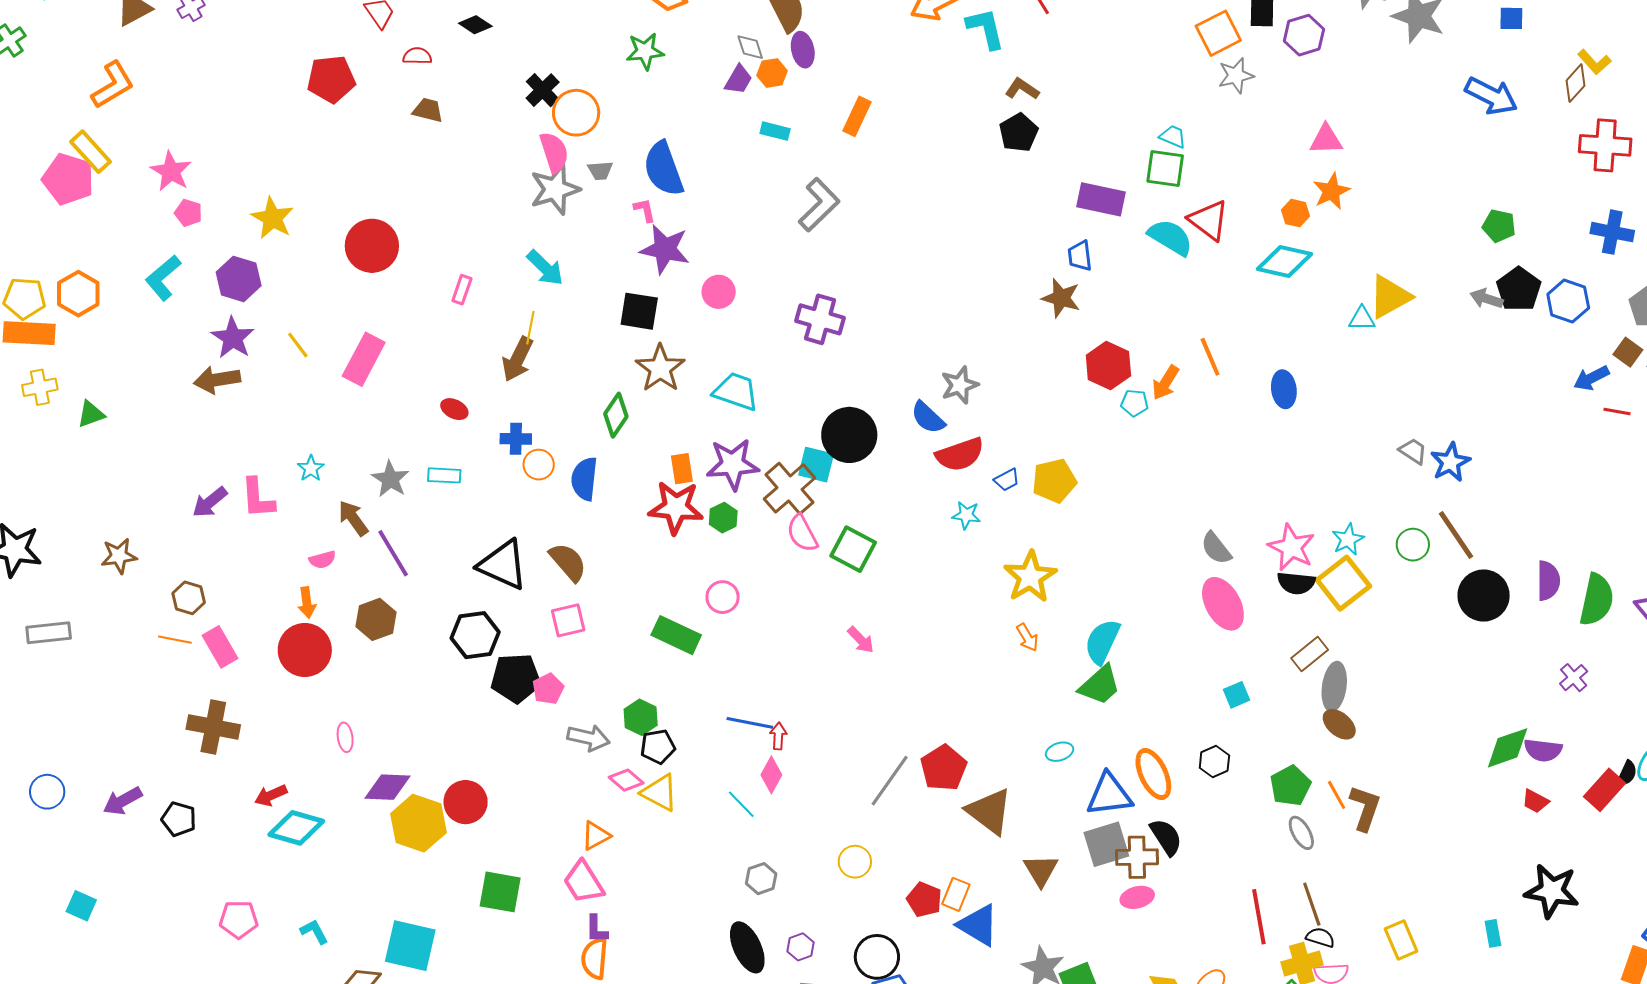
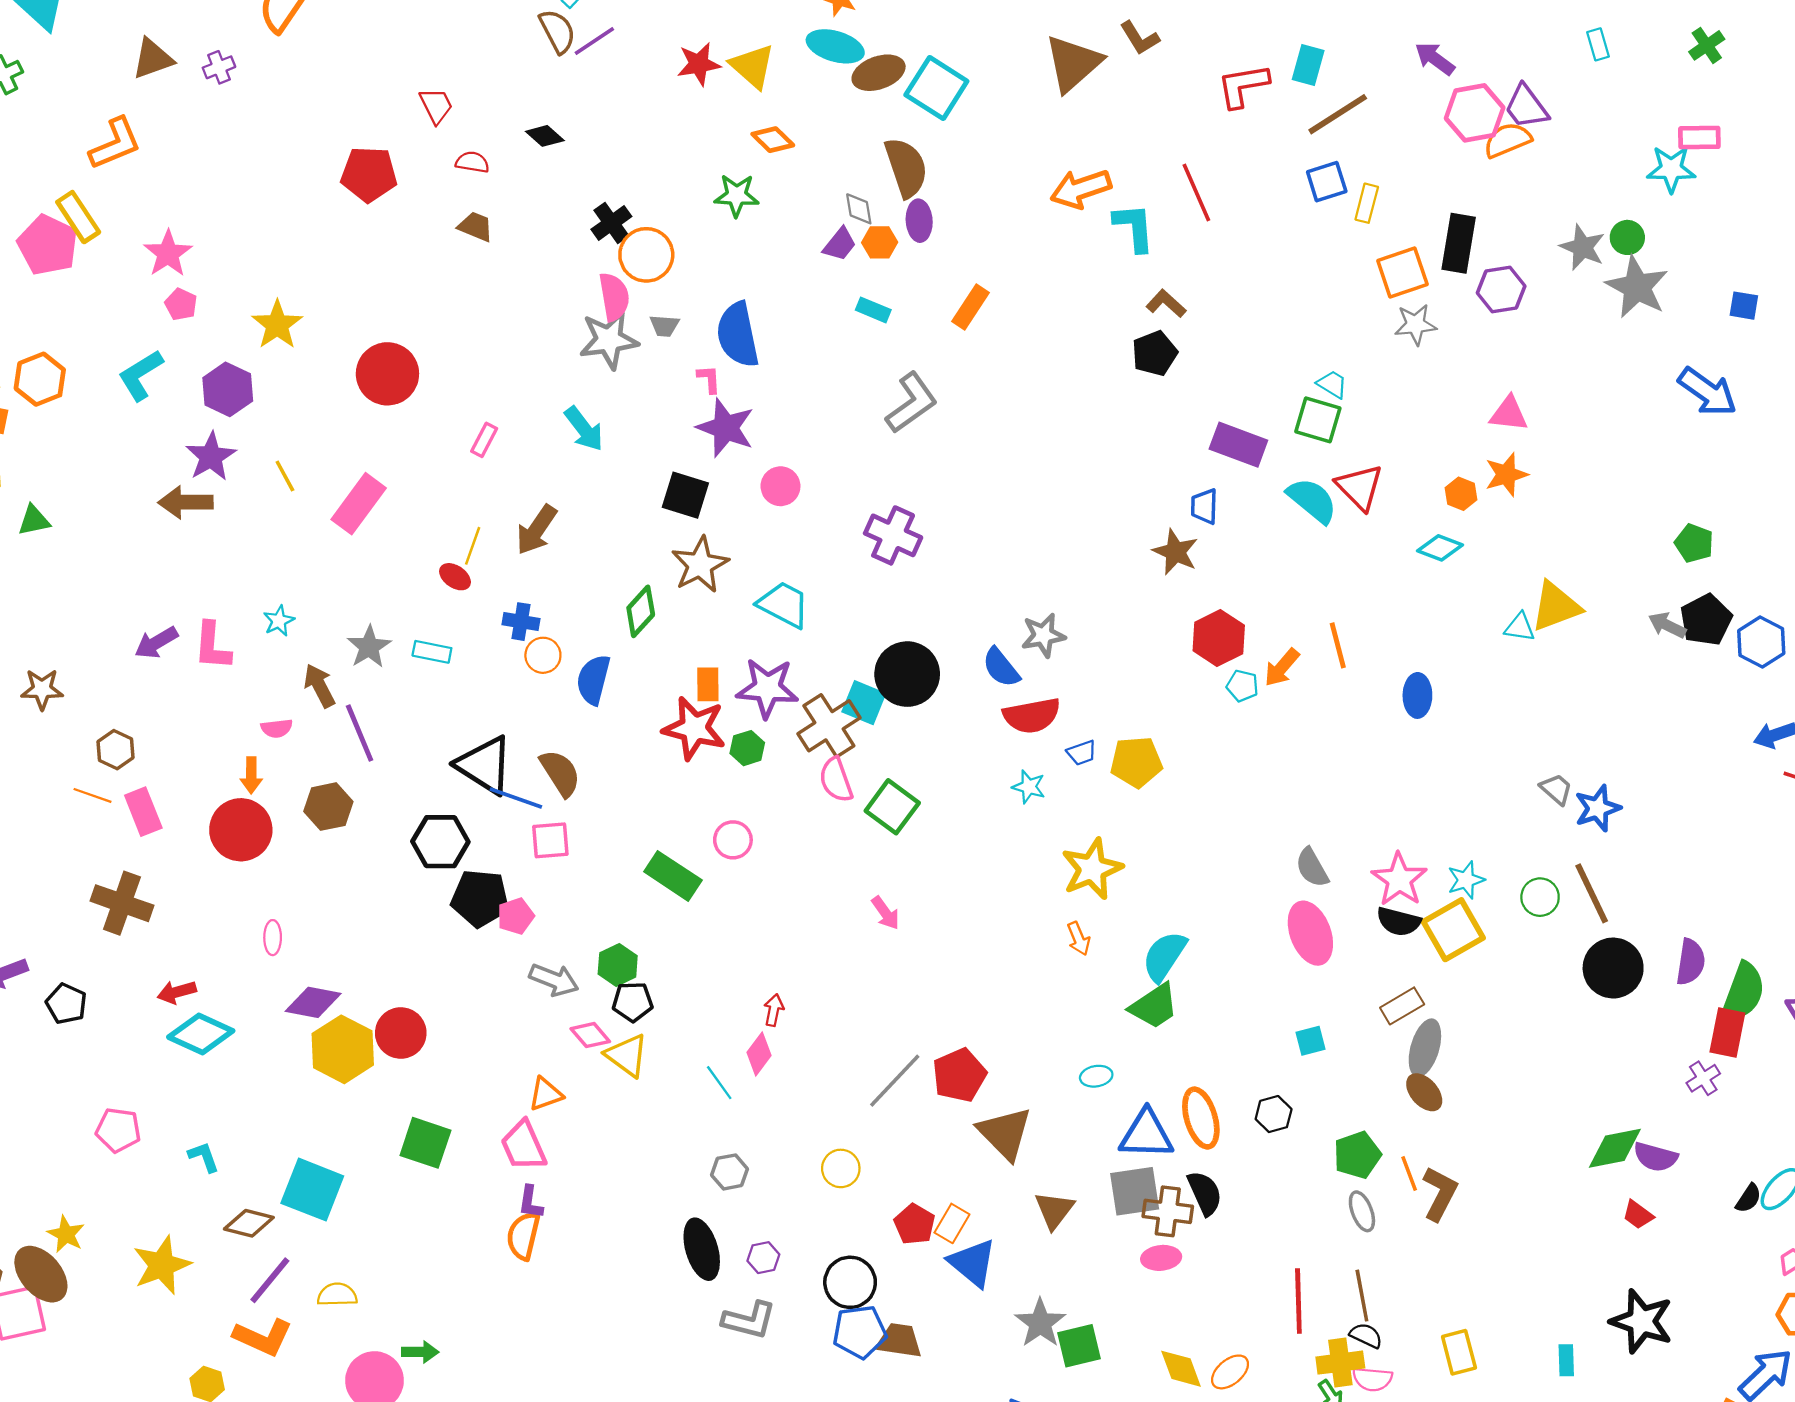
cyan diamond: (1285, 261) -> (1440, 548), size x0.7
yellow line: (530, 328) -> (473, 546), moved
blue line: (750, 723) -> (516, 798), moved
red rectangle: (1605, 790) -> (1727, 1032), moved, turned -39

